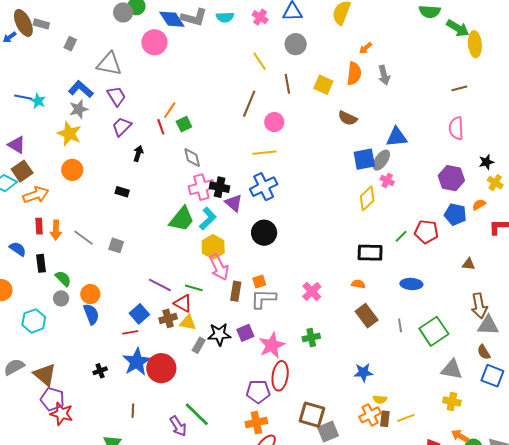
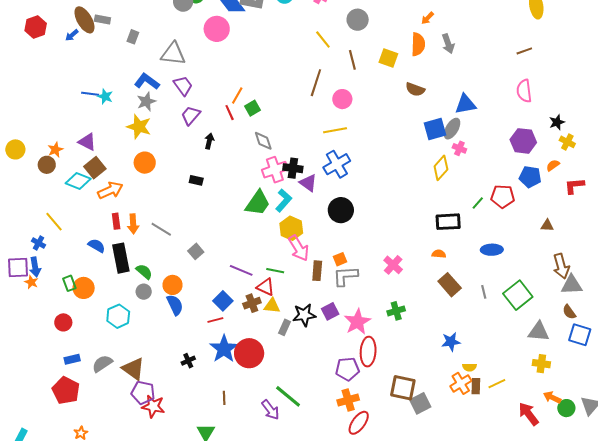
gray square: (116, 245) -> (196, 251), moved, turned 35
black rectangle: (41, 263) -> (121, 258), size x1.6

